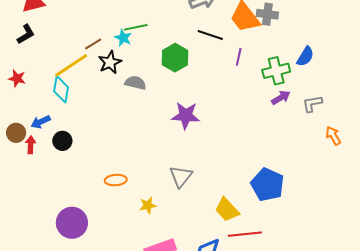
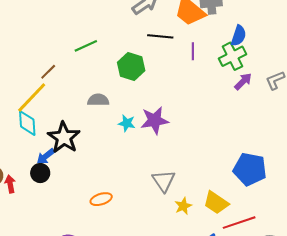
cyan star: (123, 38) -> (127, 123), moved
blue semicircle: (305, 56) -> (239, 36), moved
black star: (110, 62) -> (64, 138), moved, size x1.4
blue arrow: (41, 122) -> (46, 156), moved
yellow star: (148, 205) -> (183, 206), moved

